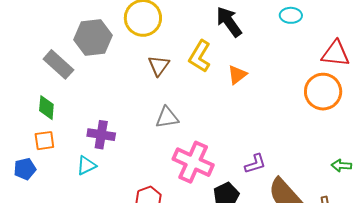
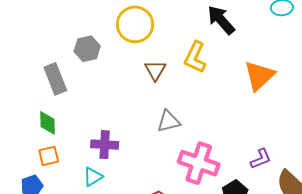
gray hexagon: (93, 38) -> (87, 49), size x0.7
gray rectangle: (58, 64) -> (55, 79), turned 32
orange triangle: (237, 75) -> (259, 76), moved, size x1.6

